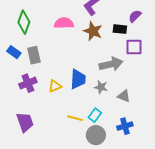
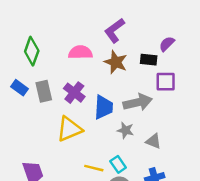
blue trapezoid: (78, 79) -> (104, 107), moved
purple cross: (28, 83) -> (74, 93), moved, turned -30
yellow triangle: (55, 86) -> (69, 129), size x1.6
cyan rectangle: (95, 115) -> (118, 164), turned -72

